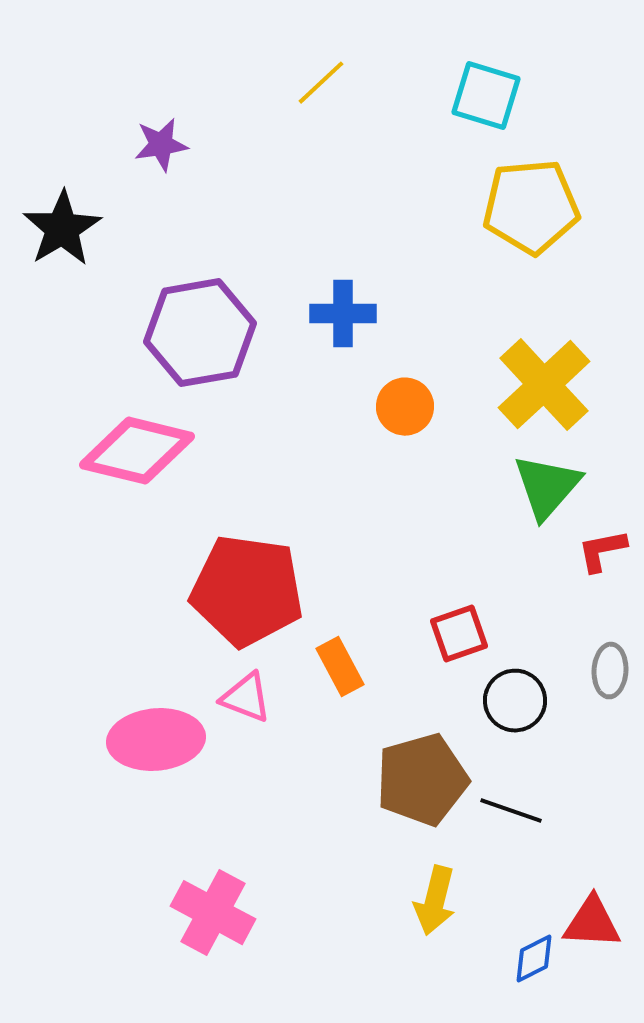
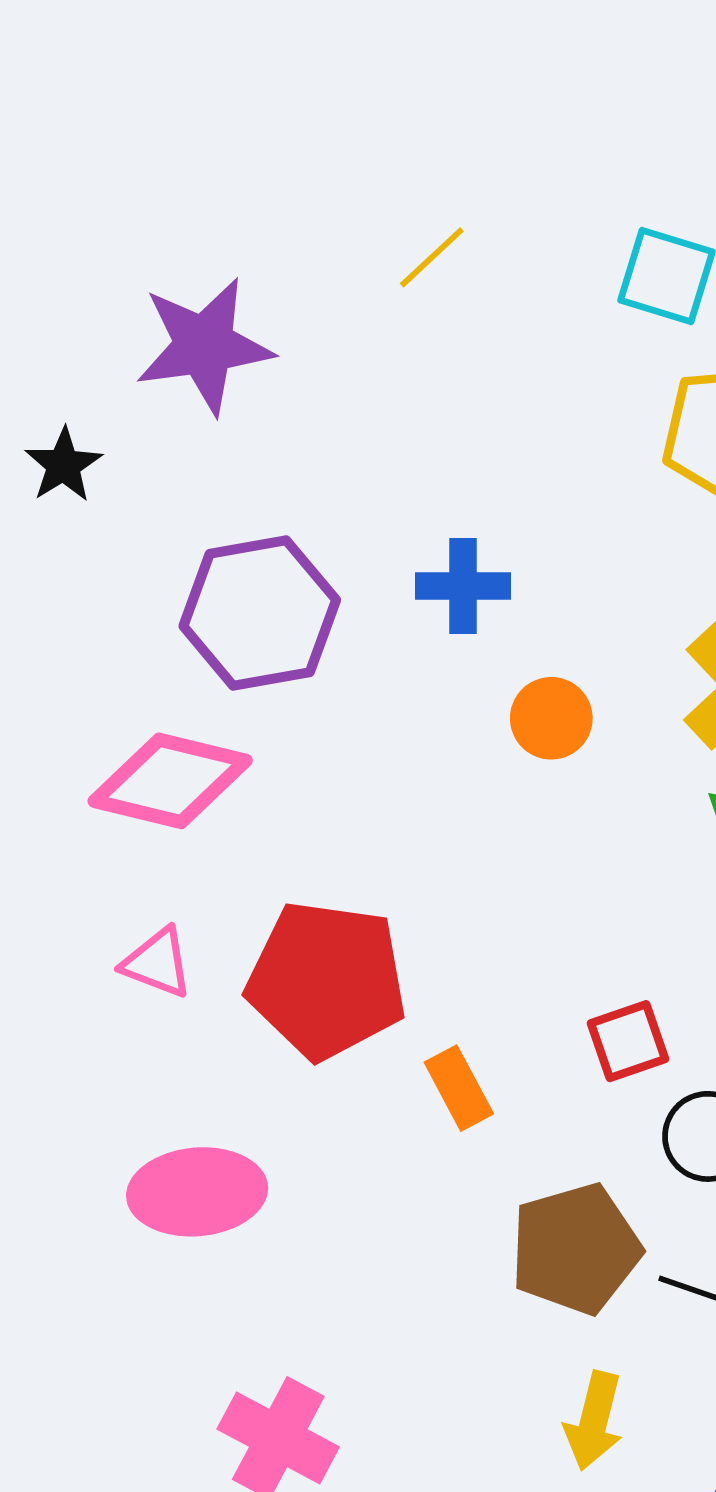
purple star: (161, 145) -> (204, 346), size x1.8
black star: (62, 229) -> (63, 465), size x0.7
pink triangle: (246, 698) -> (157, 963), moved

